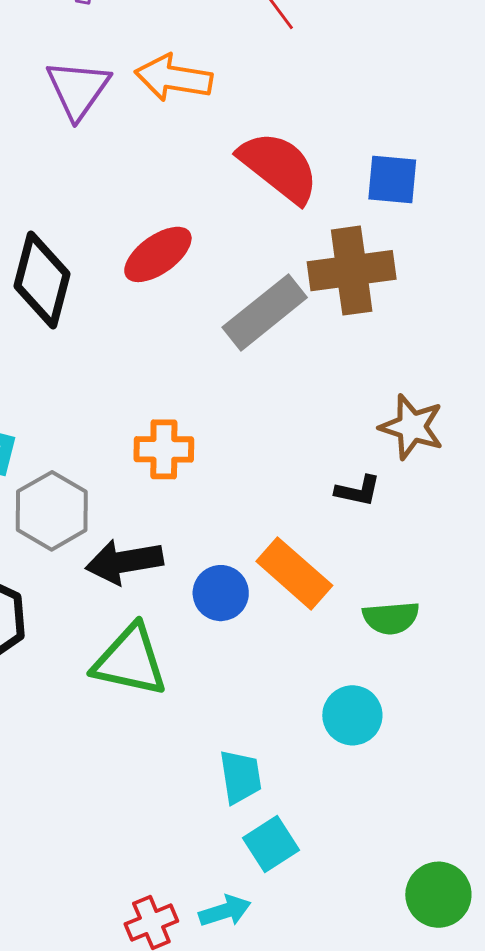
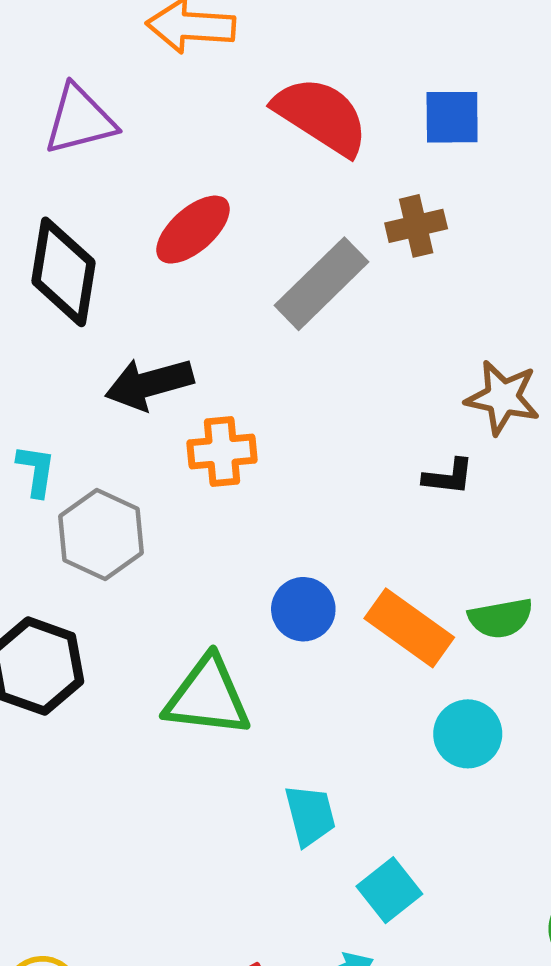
purple triangle: (78, 89) -> (80, 120), moved, turned 46
brown cross: (352, 271) -> (416, 226), size x0.6
black arrow: (124, 562) -> (149, 384), moved
orange rectangle: (294, 573) -> (409, 628), moved
cyan trapezoid: (240, 777) -> (310, 815), moved

